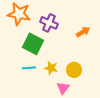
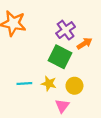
purple cross: (49, 23) -> (66, 30), moved, turned 30
green square: (33, 44) -> (60, 57), moved

